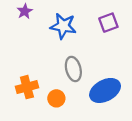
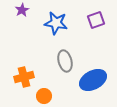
orange circle: (56, 98) -> (44, 96), moved

